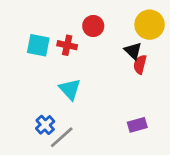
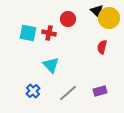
black triangle: (133, 51) -> (97, 11), moved
gray line: (62, 137) -> (68, 93), moved

